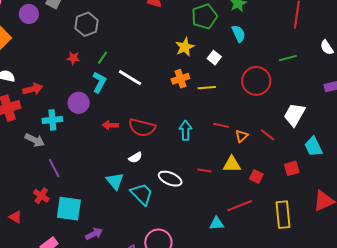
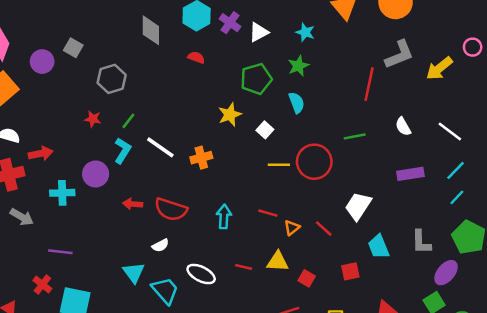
orange cross: (180, 79) -> (201, 158), moved
yellow line: (207, 88) -> (279, 165), moved
gray arrow: (35, 140) -> (22, 217), moved
purple line: (54, 168) -> (60, 252), turned -60

